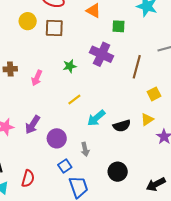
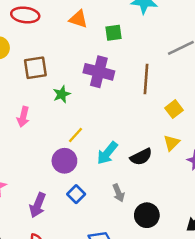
brown square: (54, 28) -> (35, 68), moved
purple arrow: (33, 125) -> (38, 205), moved
purple circle: (57, 138) -> (64, 161), moved
gray arrow: (85, 149) -> (118, 193), moved
blue square: (65, 166) -> (76, 194), moved

